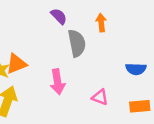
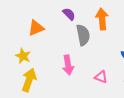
orange arrow: (101, 23) -> (102, 19), size x1.5
orange triangle: (16, 64) -> (36, 28), moved

